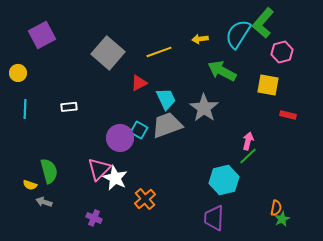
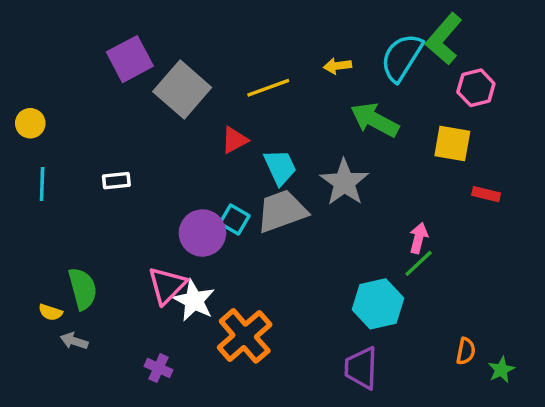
purple square: (42, 35) -> (130, 59), moved
orange cross: (145, 199) -> (245, 336), size x1.5
green star: (282, 219) -> (501, 370), moved

